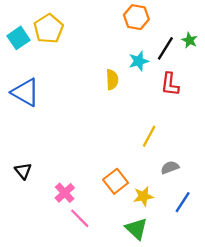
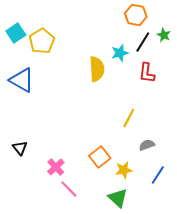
orange hexagon: (136, 17) -> (136, 15), moved
yellow pentagon: (49, 29) -> (42, 41), moved
yellow semicircle: (112, 80) -> (97, 69), size x1.4

